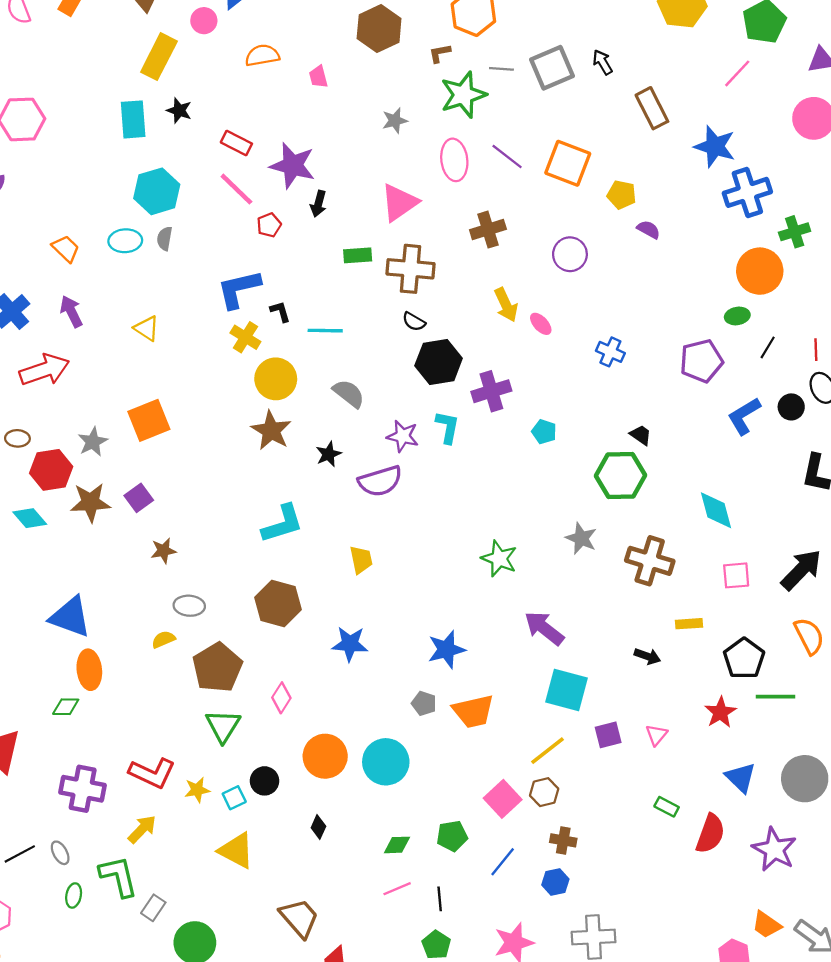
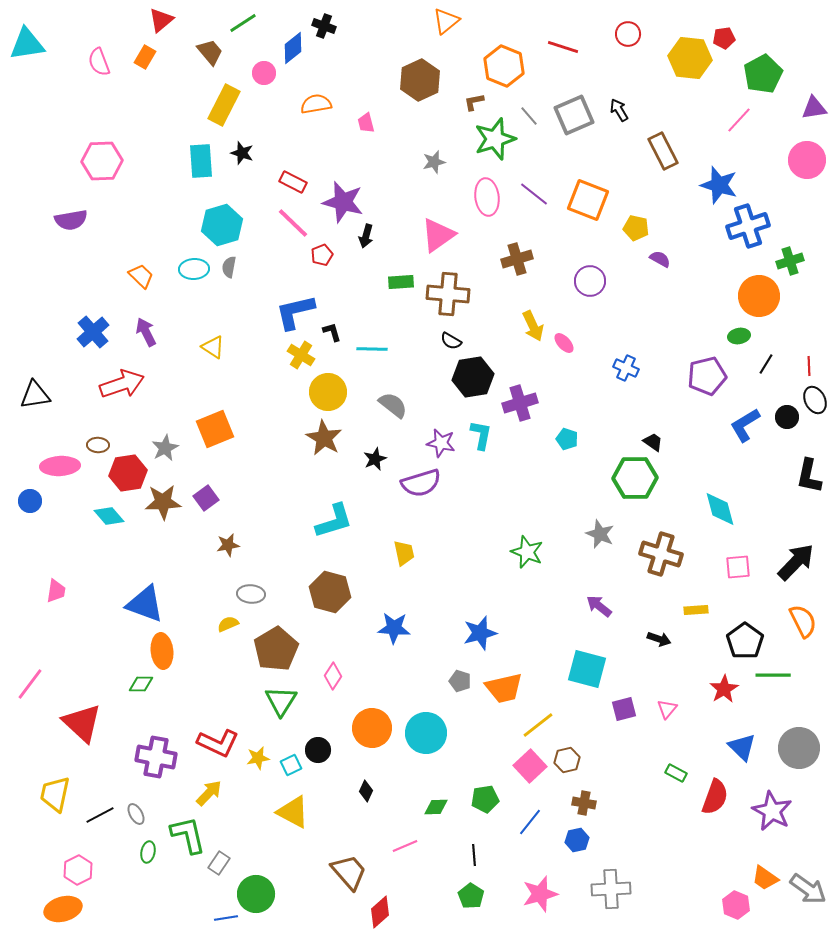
gray line: (501, 69) -> (529, 116), turned 45
purple arrow: (544, 628) -> (599, 606), moved, size x0.7
yellow line: (547, 751) -> (538, 725), moved
pink line: (397, 889) -> (405, 846), moved

